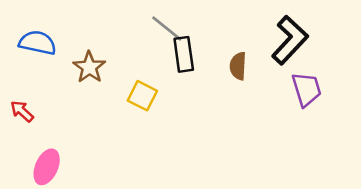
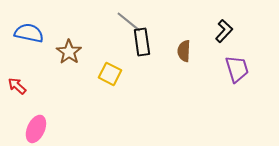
black L-shape: (290, 40) -> (224, 31), size x0.6

